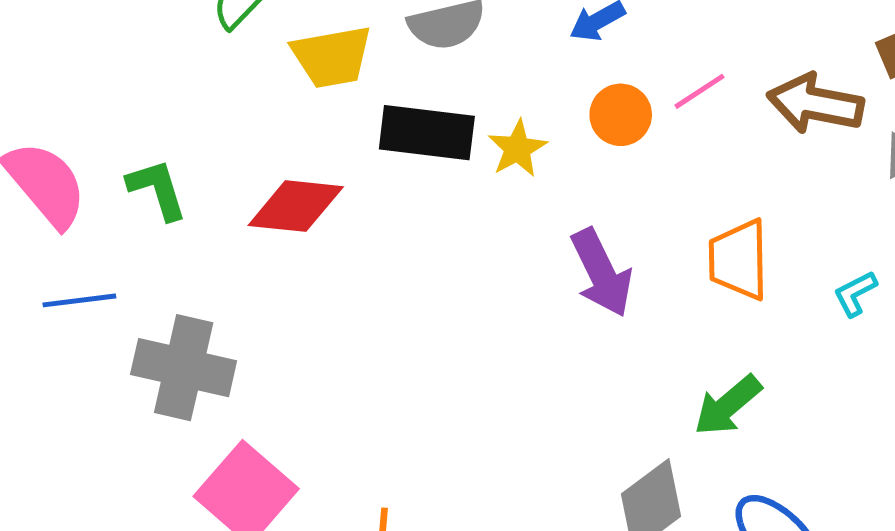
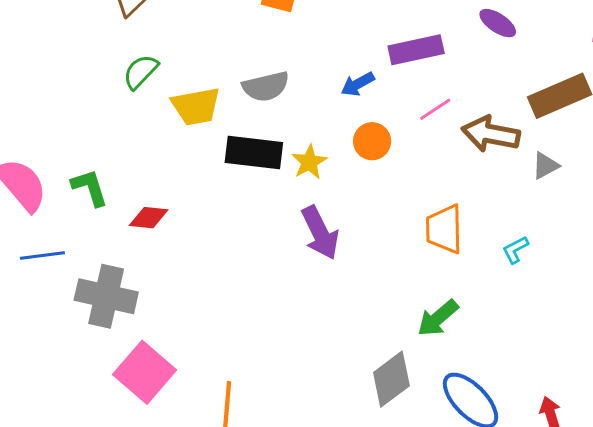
pink line: (700, 91) -> (435, 109), moved
red diamond: (296, 206) -> (149, 218), moved, size x0.7
purple arrow: (602, 273) -> (320, 233), moved

